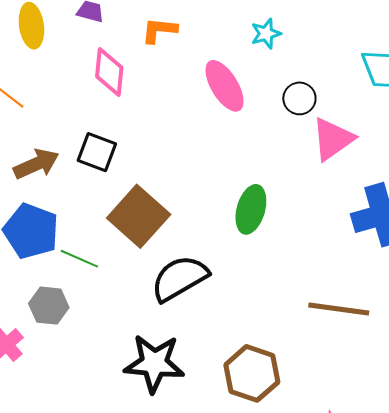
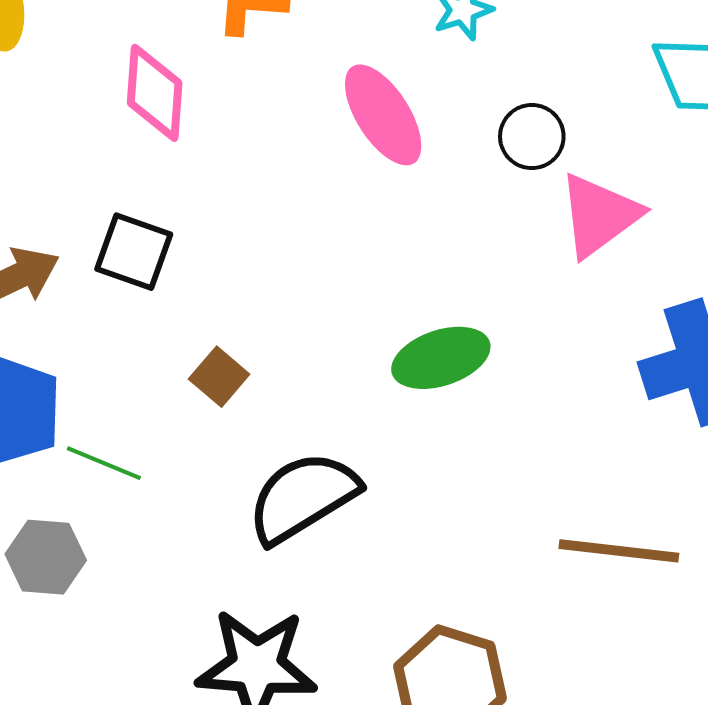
green ellipse: (251, 209) -> (441, 358), turned 57
brown square: (139, 216) -> (219, 377), size x0.5

